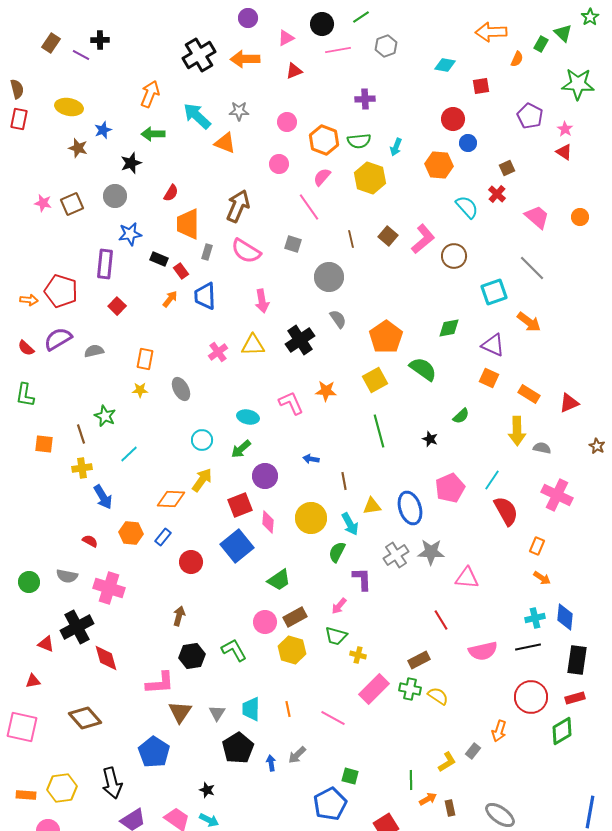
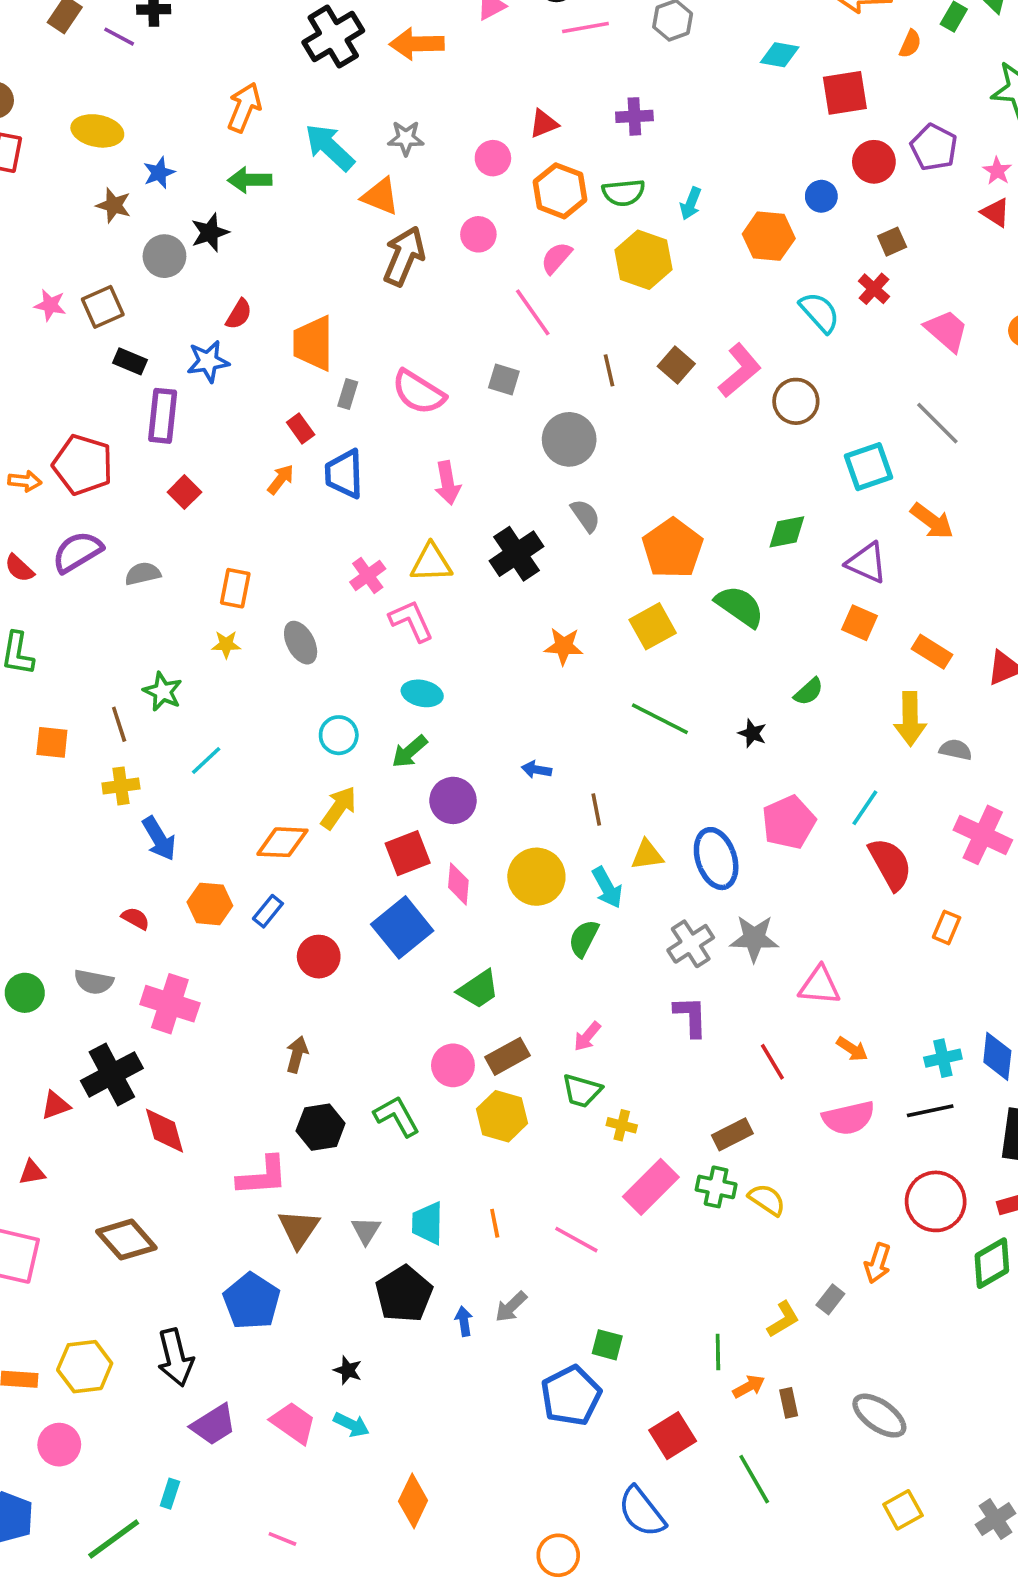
red triangle: (294, 71) -> (544, 124), moved
red square: (481, 86) -> (845, 93), size x1.5
red circle: (453, 119) -> (874, 162), moved
red semicircle: (171, 193) -> (239, 314), moved
gray circle: (115, 196) -> (164, 256), moved
brown arrow: (238, 206) -> (404, 256), moved
black rectangle: (159, 259) -> (130, 361), moved
pink L-shape: (291, 403) -> (411, 621), moved
green line: (379, 431) -> (660, 719), turned -48
orange arrow: (542, 578) -> (852, 1049), moved
purple L-shape: (362, 579) -> (691, 1016), moved
red triangle: (46, 644) -> (56, 1105), turned -42

